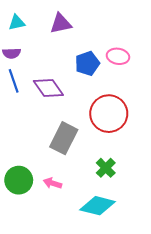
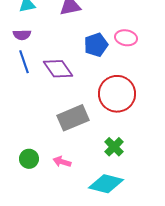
gray rectangle: (64, 138) -> (73, 118), turned 40
green circle: (19, 180) -> (29, 159), size x0.7

